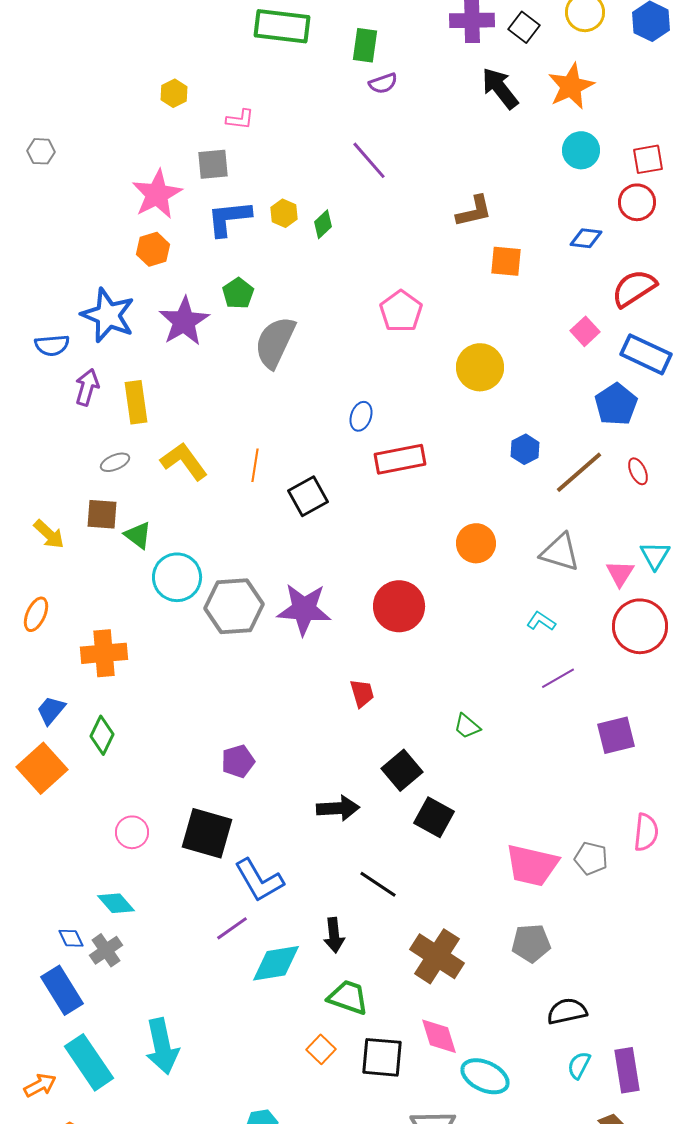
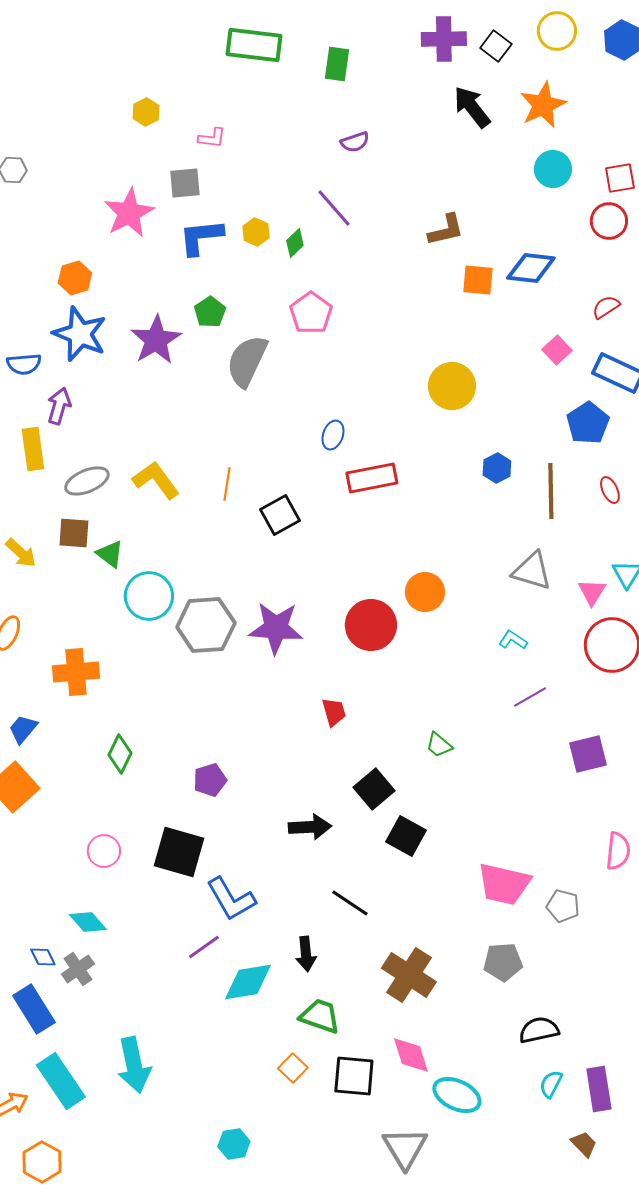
purple semicircle: (383, 83) -> (355, 142), moved
purple line: (369, 160) -> (334, 208), moved
blue diamond: (586, 238) -> (531, 268), moved, size x1.5
orange hexagon: (153, 249) -> (75, 278), moved
red semicircle: (634, 288) -> (606, 307), size x0.6
pink pentagon: (401, 311) -> (311, 313), moved
yellow rectangle: (136, 402) -> (33, 449), moved
gray ellipse: (115, 462) -> (87, 481), size x1.5
brown line: (579, 472) -> (551, 491), turned -50
orange circle: (476, 543) -> (425, 592), moved
green diamond: (102, 735) -> (120, 754), moved
gray pentagon: (591, 858) -> (563, 906), moved

